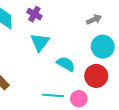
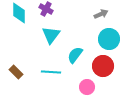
cyan semicircle: (66, 64) -> (75, 55), turned -84
cyan line: (53, 95) -> (51, 72), moved

